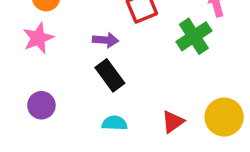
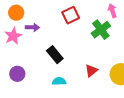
purple arrow: (105, 40) -> (32, 27), moved
red triangle: (173, 122) -> (91, 71), moved

